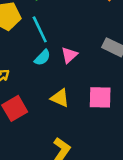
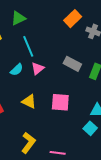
cyan line: (40, 29) -> (28, 46), moved

